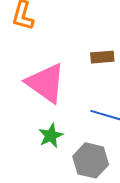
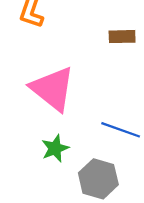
brown rectangle: (102, 57) -> (122, 37), moved

